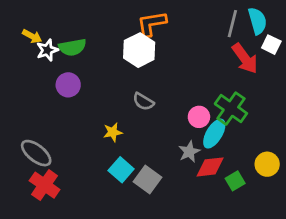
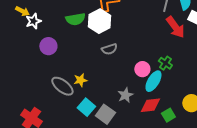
green semicircle: (72, 47) -> (75, 19), moved
gray semicircle: (143, 102) -> (109, 49), moved, turned -49
green cross: (231, 109) -> (165, 63), size x0.6
gray star: (189, 152) -> (125, 95), moved
gray ellipse: (36, 153) -> (62, 86), moved

